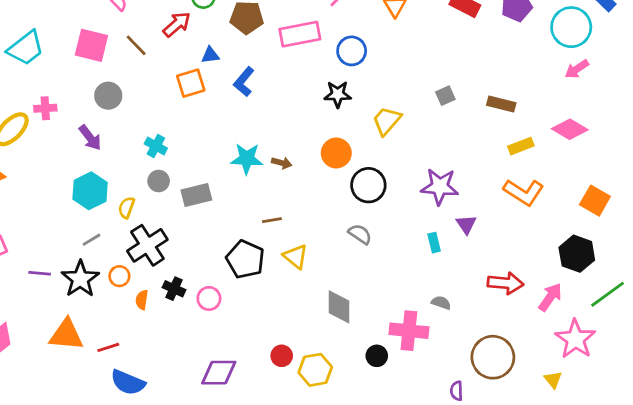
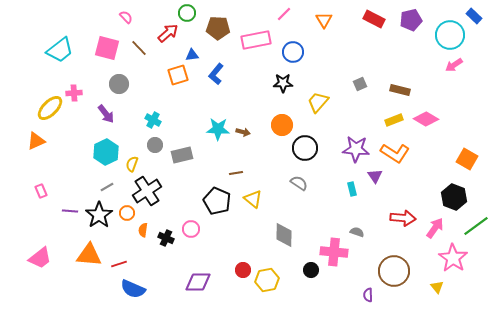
pink diamond: (570, 129) -> (426, 119), moved
yellow rectangle: (521, 146) -> (394, 120), moved
orange L-shape: (524, 192) -> (395, 153), moved
black cross: (174, 289) -> (166, 238), moved

